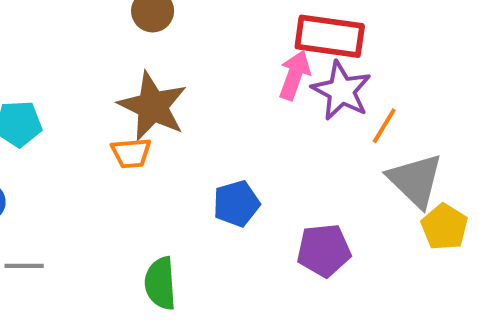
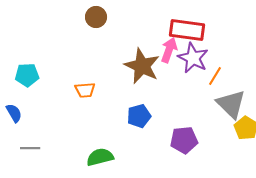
brown star: (153, 106) -> (142, 66), moved
green semicircle: (160, 283) -> (100, 157), turned 80

